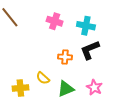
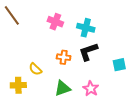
yellow semicircle: (43, 78) -> (35, 69), moved

